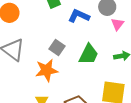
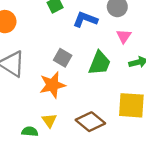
pink triangle: (117, 24) -> (124, 36), moved

